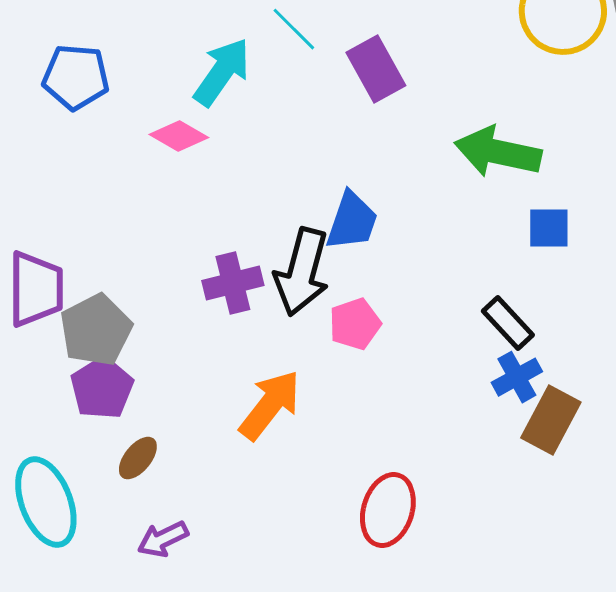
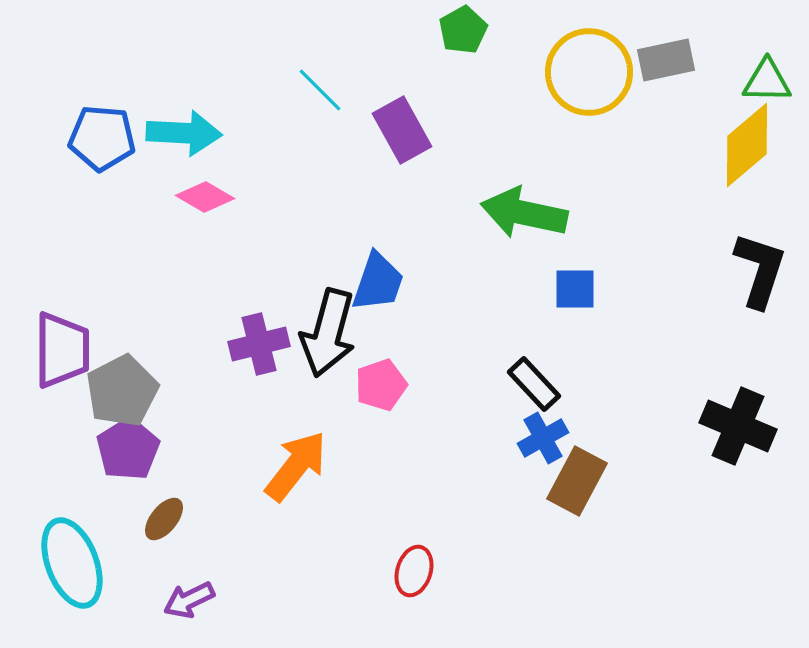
cyan arrow: (222, 72) -> (184, 133), moved, turned 58
red ellipse: (388, 510) -> (414, 571), size x0.7

